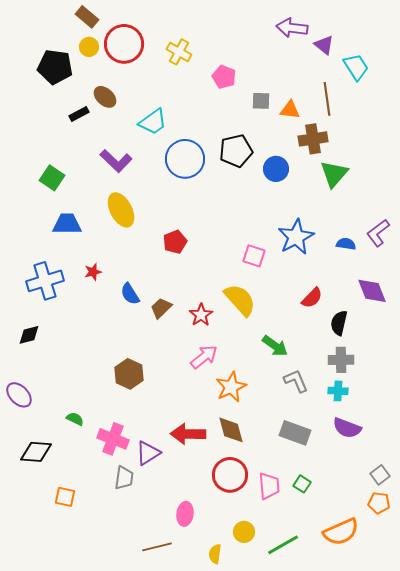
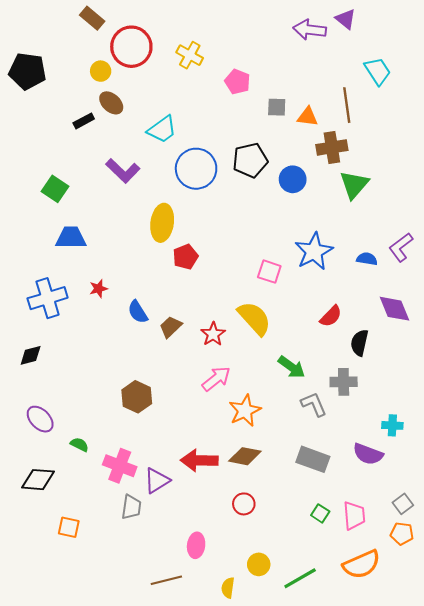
purple triangle: (324, 45) -> (346, 19), moved
yellow circle: (89, 47) -> (101, 71), moved
black pentagon: (55, 67) -> (27, 71), moved
yellow ellipse: (121, 210) -> (162, 223), moved, turned 36
gray cross: (341, 360) -> (344, 382), moved
cyan cross: (338, 391) -> (392, 425), moved
purple ellipse: (19, 395) -> (40, 419), moved
brown diamond: (231, 430) -> (245, 456), turned -64
red circle: (230, 475) -> (244, 504), size x0.6
pink trapezoid: (269, 486) -> (354, 516), moved

